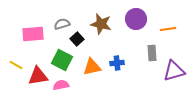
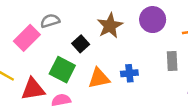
gray semicircle: (62, 24) -> (50, 21), moved
brown star: (101, 24) -> (110, 26), turned 30
pink rectangle: (33, 34) -> (27, 38), turned -40

